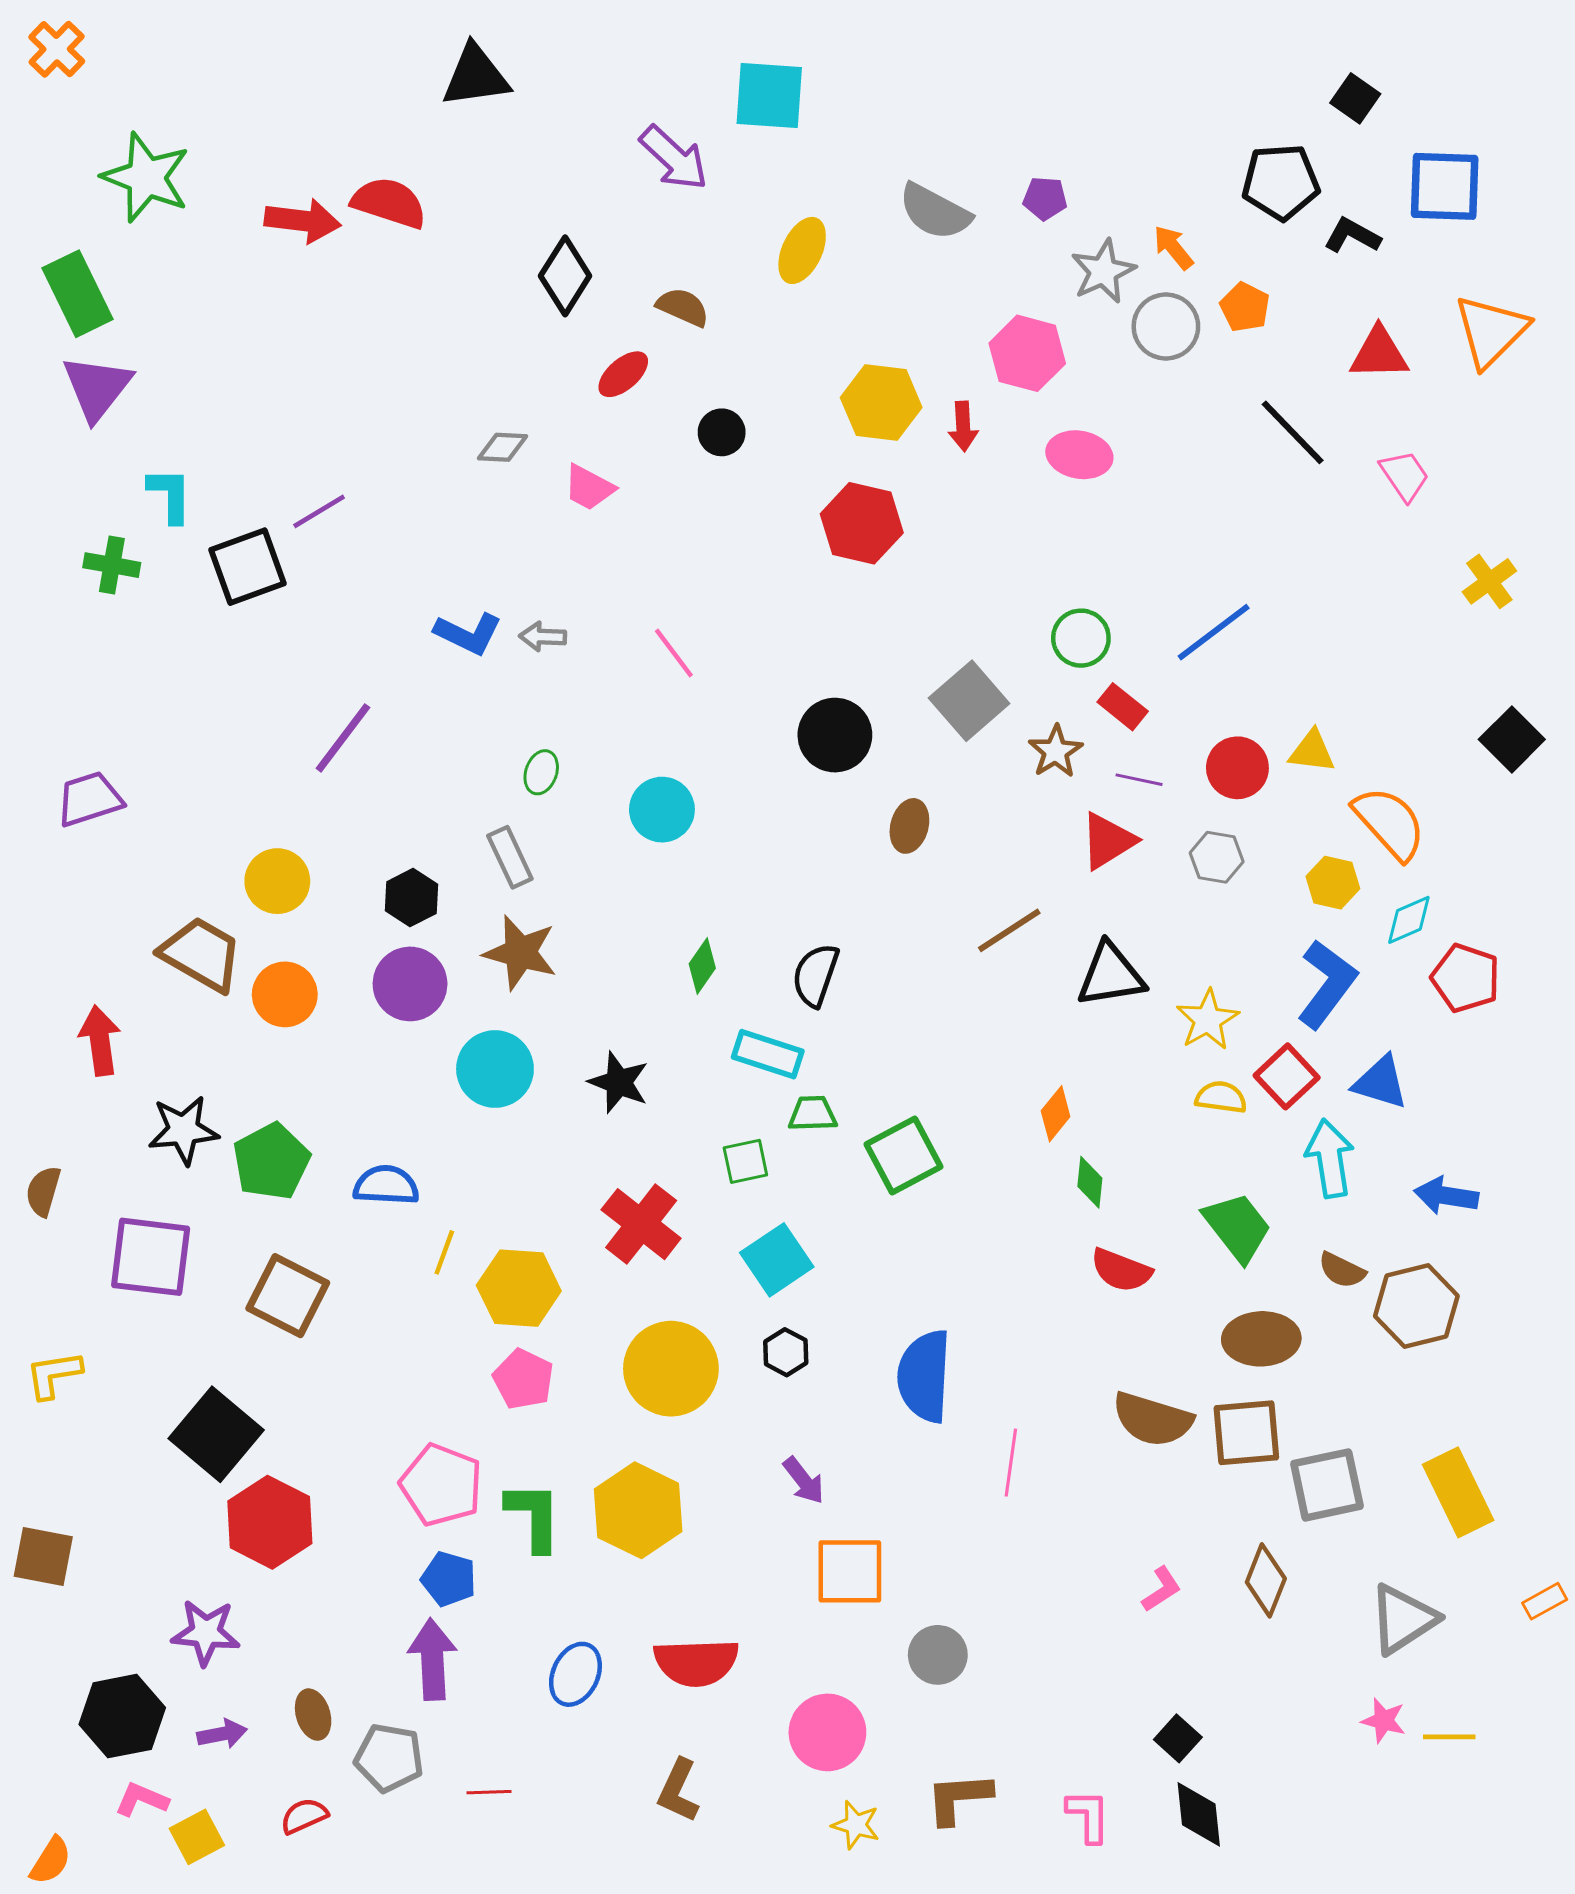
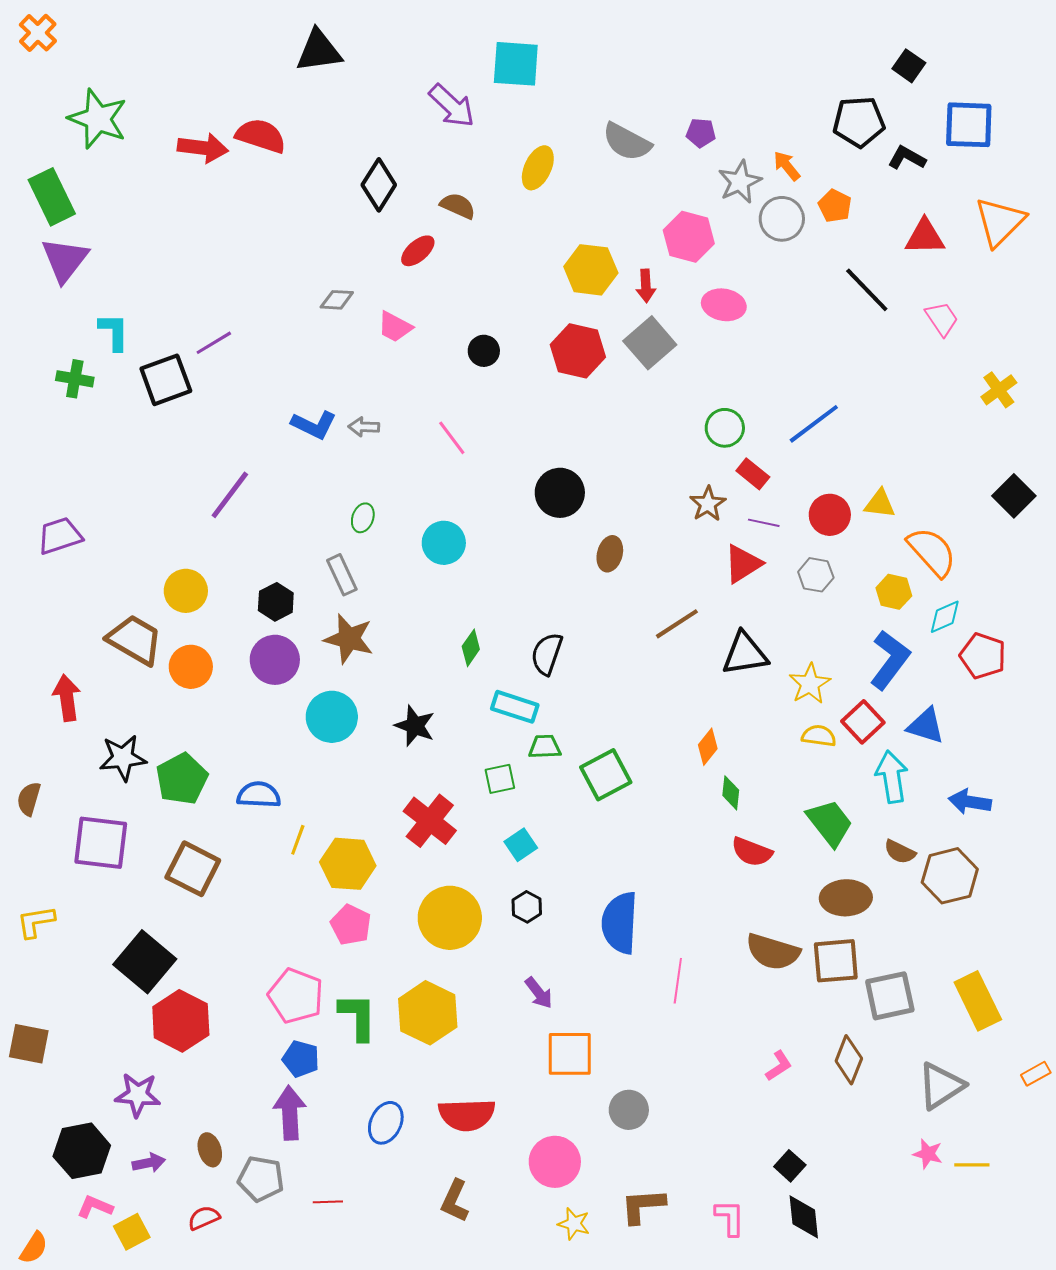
black circle: (722, 432) -> (484, 351), moved
gray square: (969, 701) -> (650, 343), moved
cyan square: (777, 1260) -> (521, 845), size x0.7

